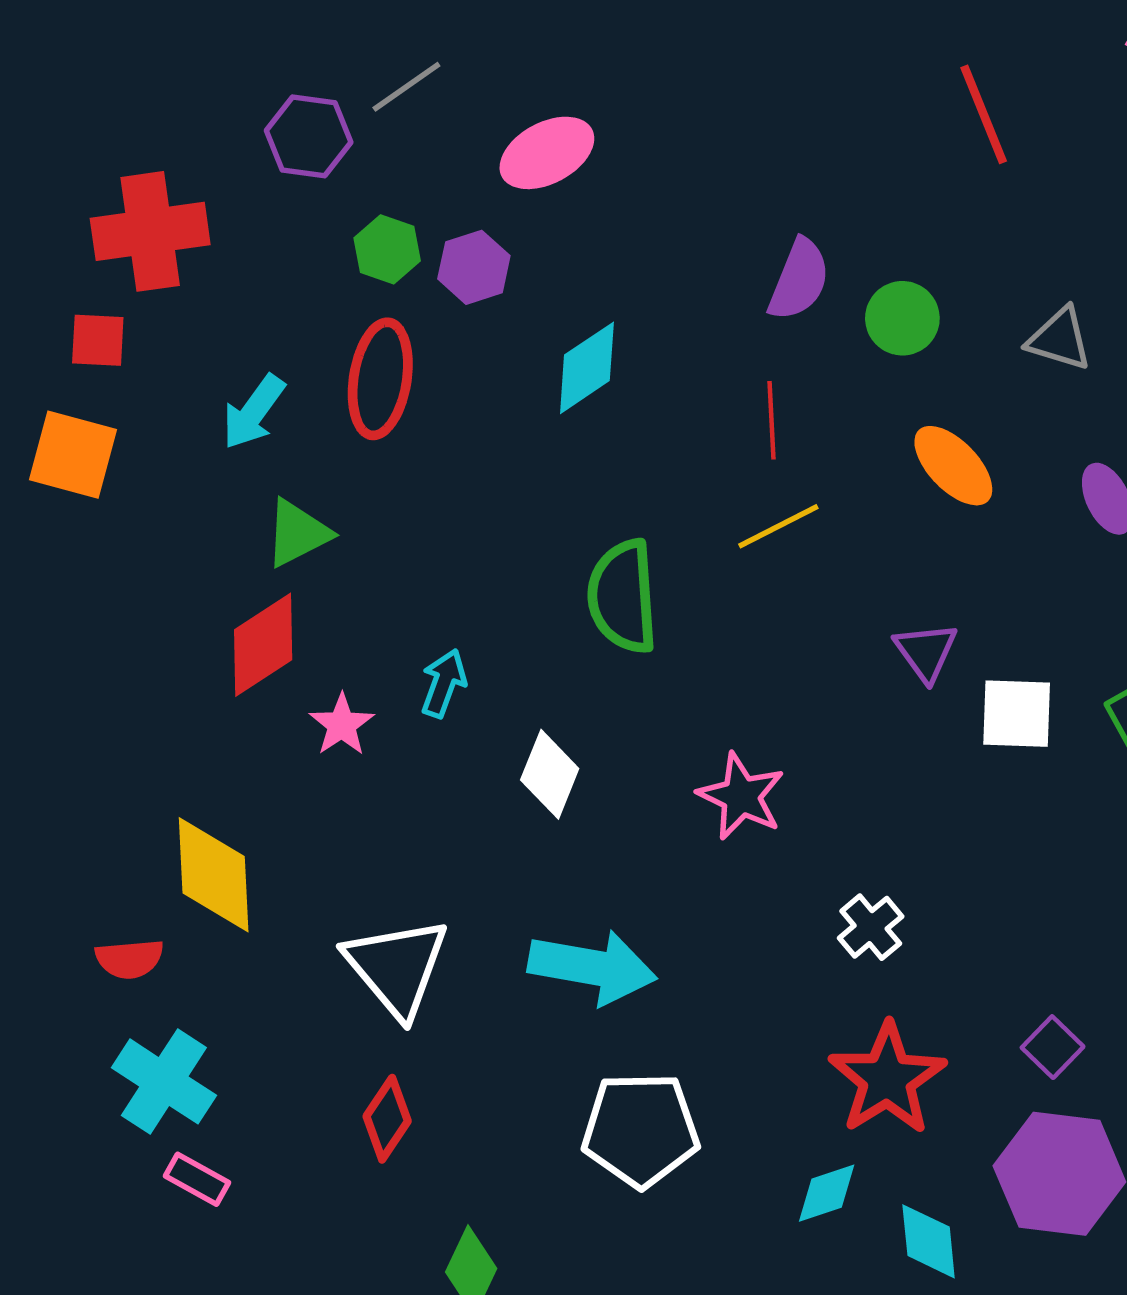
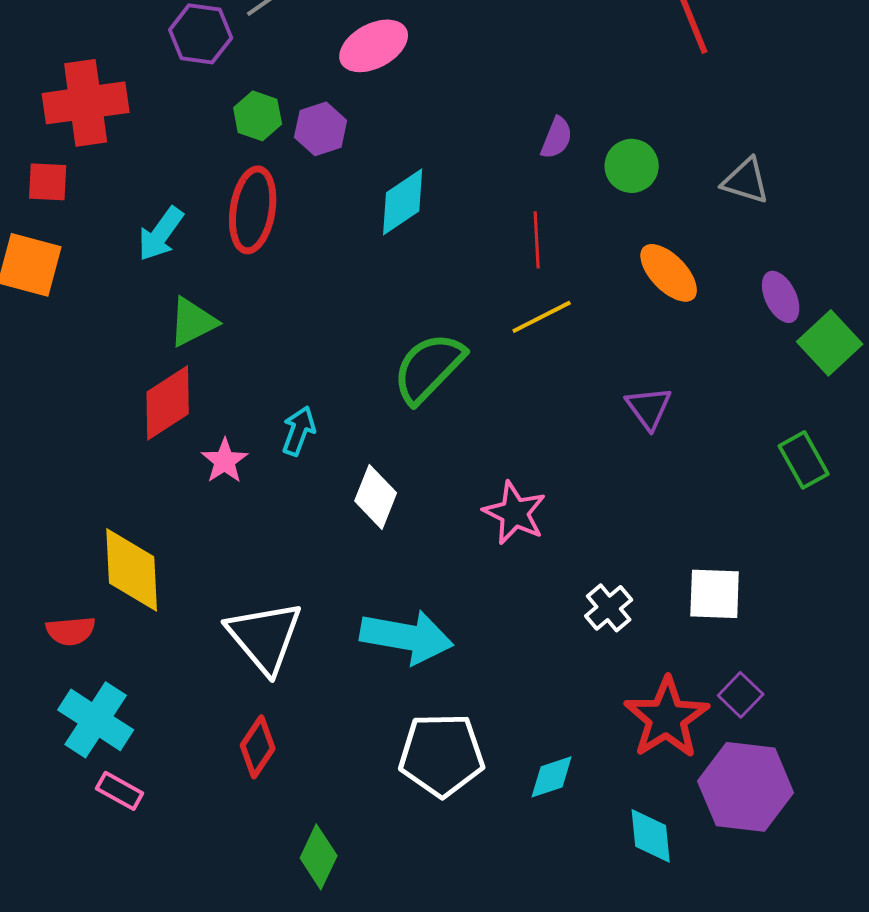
purple semicircle: (799, 280) -> (557, 138), size x0.7
green semicircle: (623, 597) -> (429, 368), turned 48
white square: (1017, 714) -> (715, 594), moved
red star: (887, 1079) -> (667, 718), moved
cyan diamond: (827, 1193) -> (552, 777), moved

